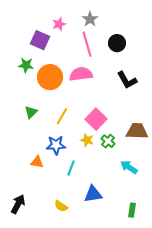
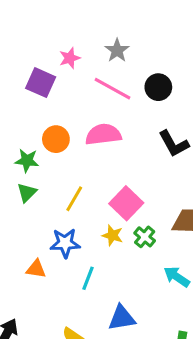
pink line: (87, 44) -> (112, 89), turned -45
green star: (26, 65) -> (27, 161), moved
orange circle: (50, 77) -> (56, 139), size x0.7

